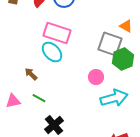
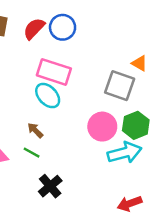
green hexagon: (123, 59) -> (136, 125), moved
brown arrow: (31, 74) -> (35, 130), moved
pink circle: (96, 77) -> (102, 127), size x1.5

